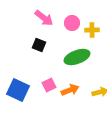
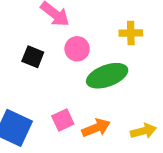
pink circle: (72, 23) -> (77, 49), moved
black square: (39, 45) -> (33, 57), moved

